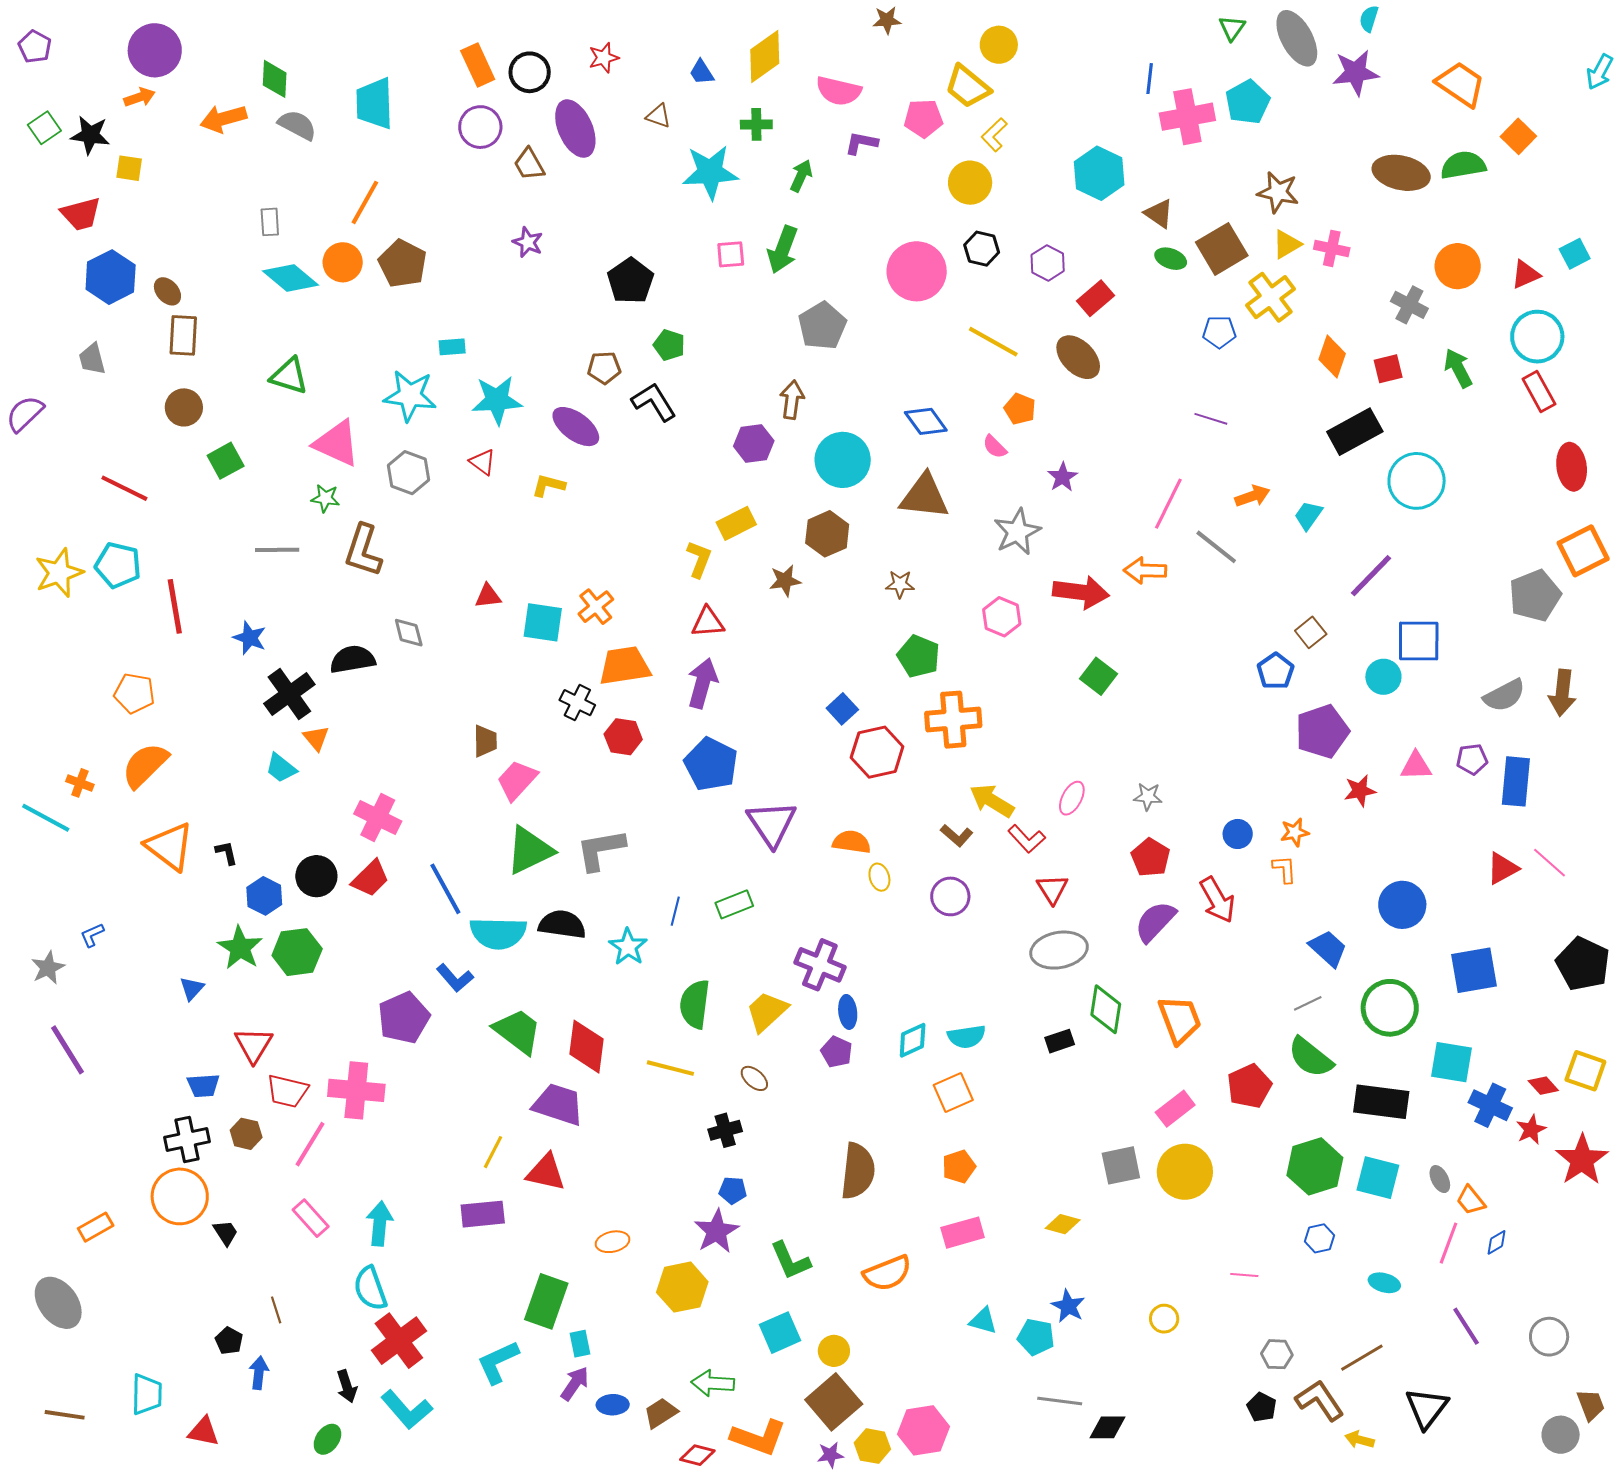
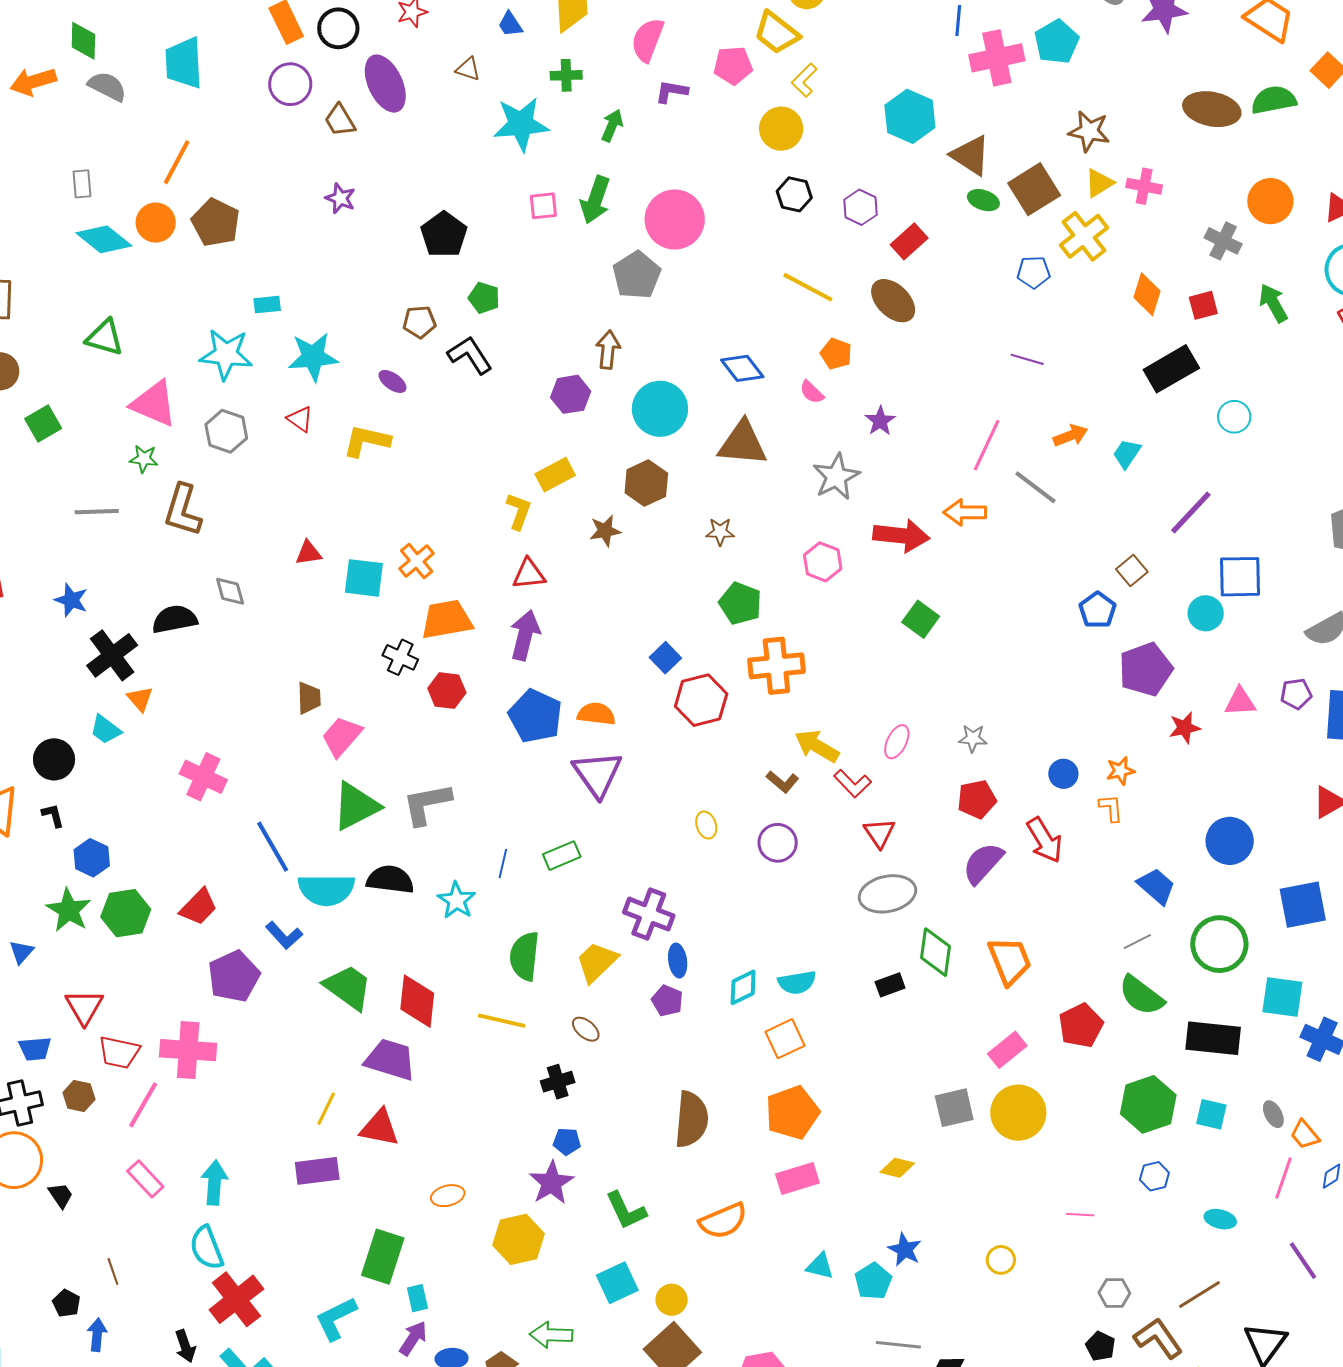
pink semicircle: (839, 91) -> (648, 40), turned 99
brown triangle: (1159, 214) -> (971, 155), size x1.4
pink circle: (917, 271) -> (675, 219), moved
purple ellipse: (576, 427) -> (392, 381), size x0.6
cyan circle: (1417, 481) -> (1234, 417), size x0.6
yellow L-shape: (548, 485) -> (366, 441), size x1.4
orange semicircle: (852, 842) -> (596, 714), moved
red pentagon: (1151, 858) -> (977, 799), turned 30
black circle: (316, 876) -> (54, 759), moved
red trapezoid: (370, 878) -> (199, 907), moved
orange pentagon: (959, 1167) -> (792, 1113), size x1.6
cyan square: (1378, 1178) -> (1211, 1114), size x0.7
cyan pentagon: (1036, 1337) -> (873, 1281), turned 30

